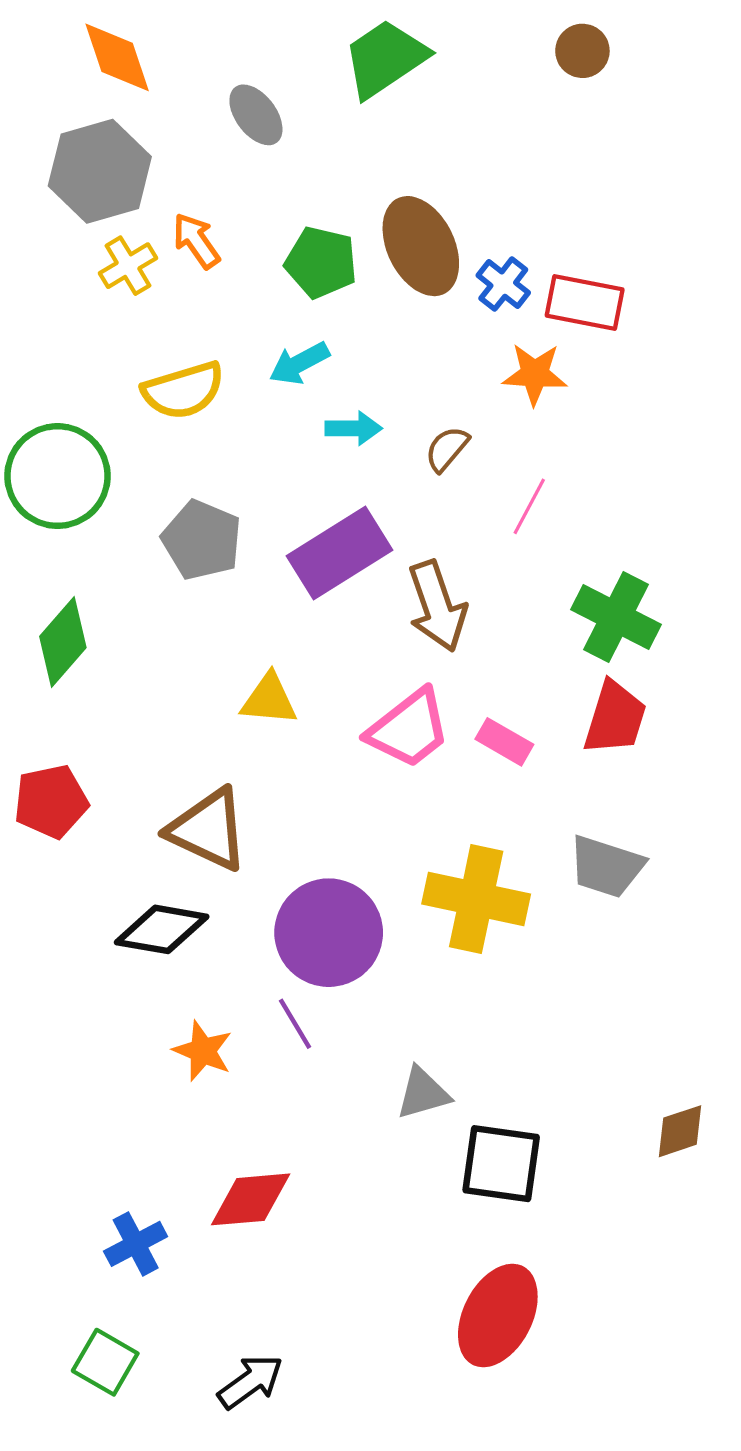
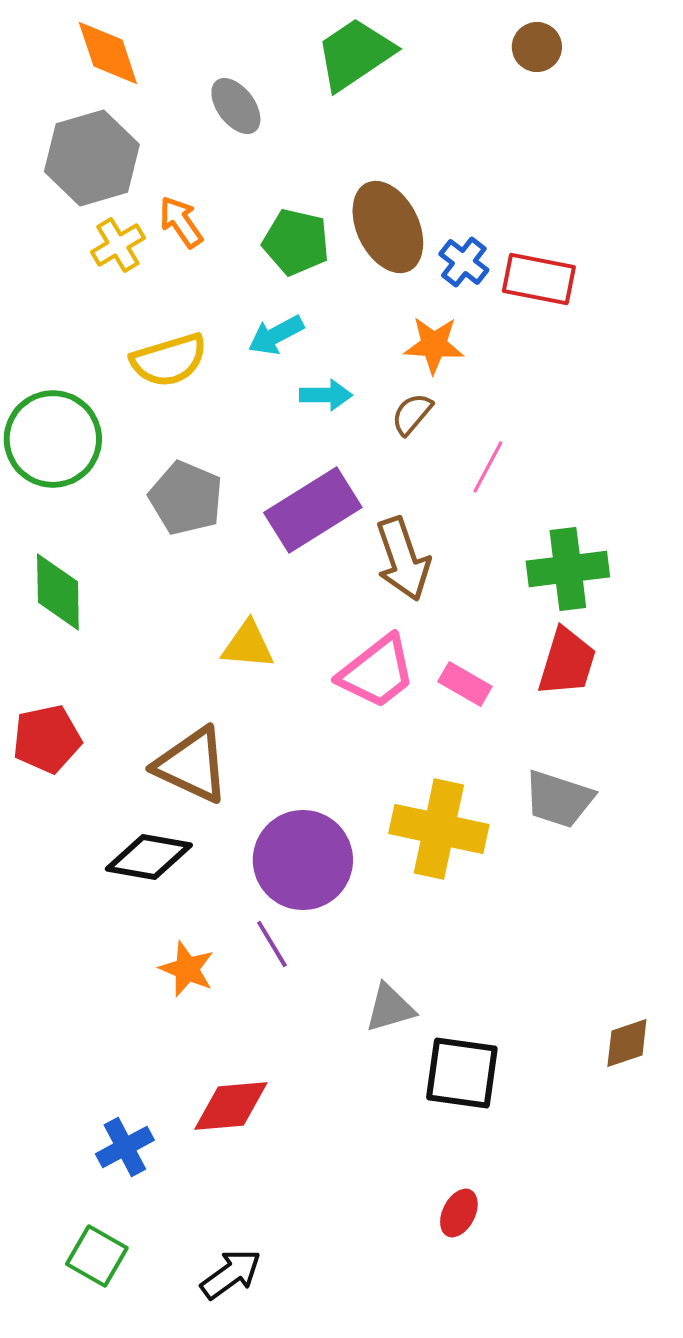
orange star: (535, 374) -> (434, 345), moved
green cross: (616, 617) -> (568, 569), turned -34
green diamond: (63, 642) -> (58, 592), turned -42
red ellipse: (498, 1316) -> (459, 1213), size x0.5

